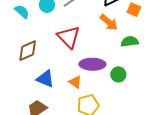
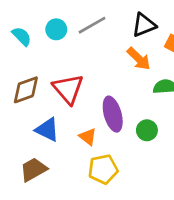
red triangle: (69, 37) -> (68, 89), moved
purple ellipse: (92, 64) -> (113, 114), turned 70

